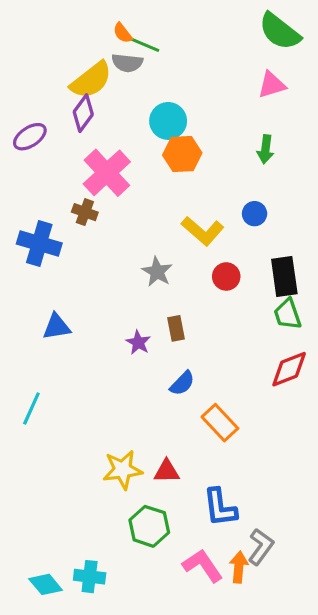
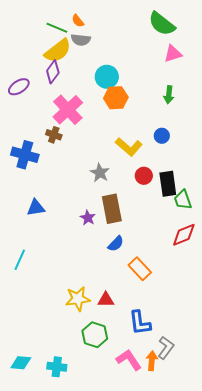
green semicircle: (280, 31) -> (162, 24), moved
green line: (143, 44) -> (57, 28), moved
black rectangle: (284, 276) -> (168, 184), moved
brown rectangle: (176, 328) -> (112, 209), size x1.8
cyan diamond: (46, 584) -> (21, 363), moved, turned -45

